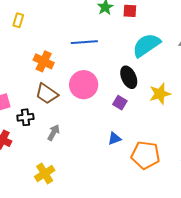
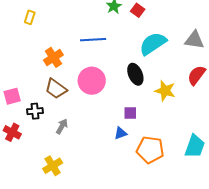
red square: (130, 11) -> (138, 10), turned 32
orange cross: (44, 61) -> (53, 57), turned 30
yellow star: (160, 94) -> (165, 91), turned 30
purple square: (120, 103) -> (130, 113), moved, turned -32

